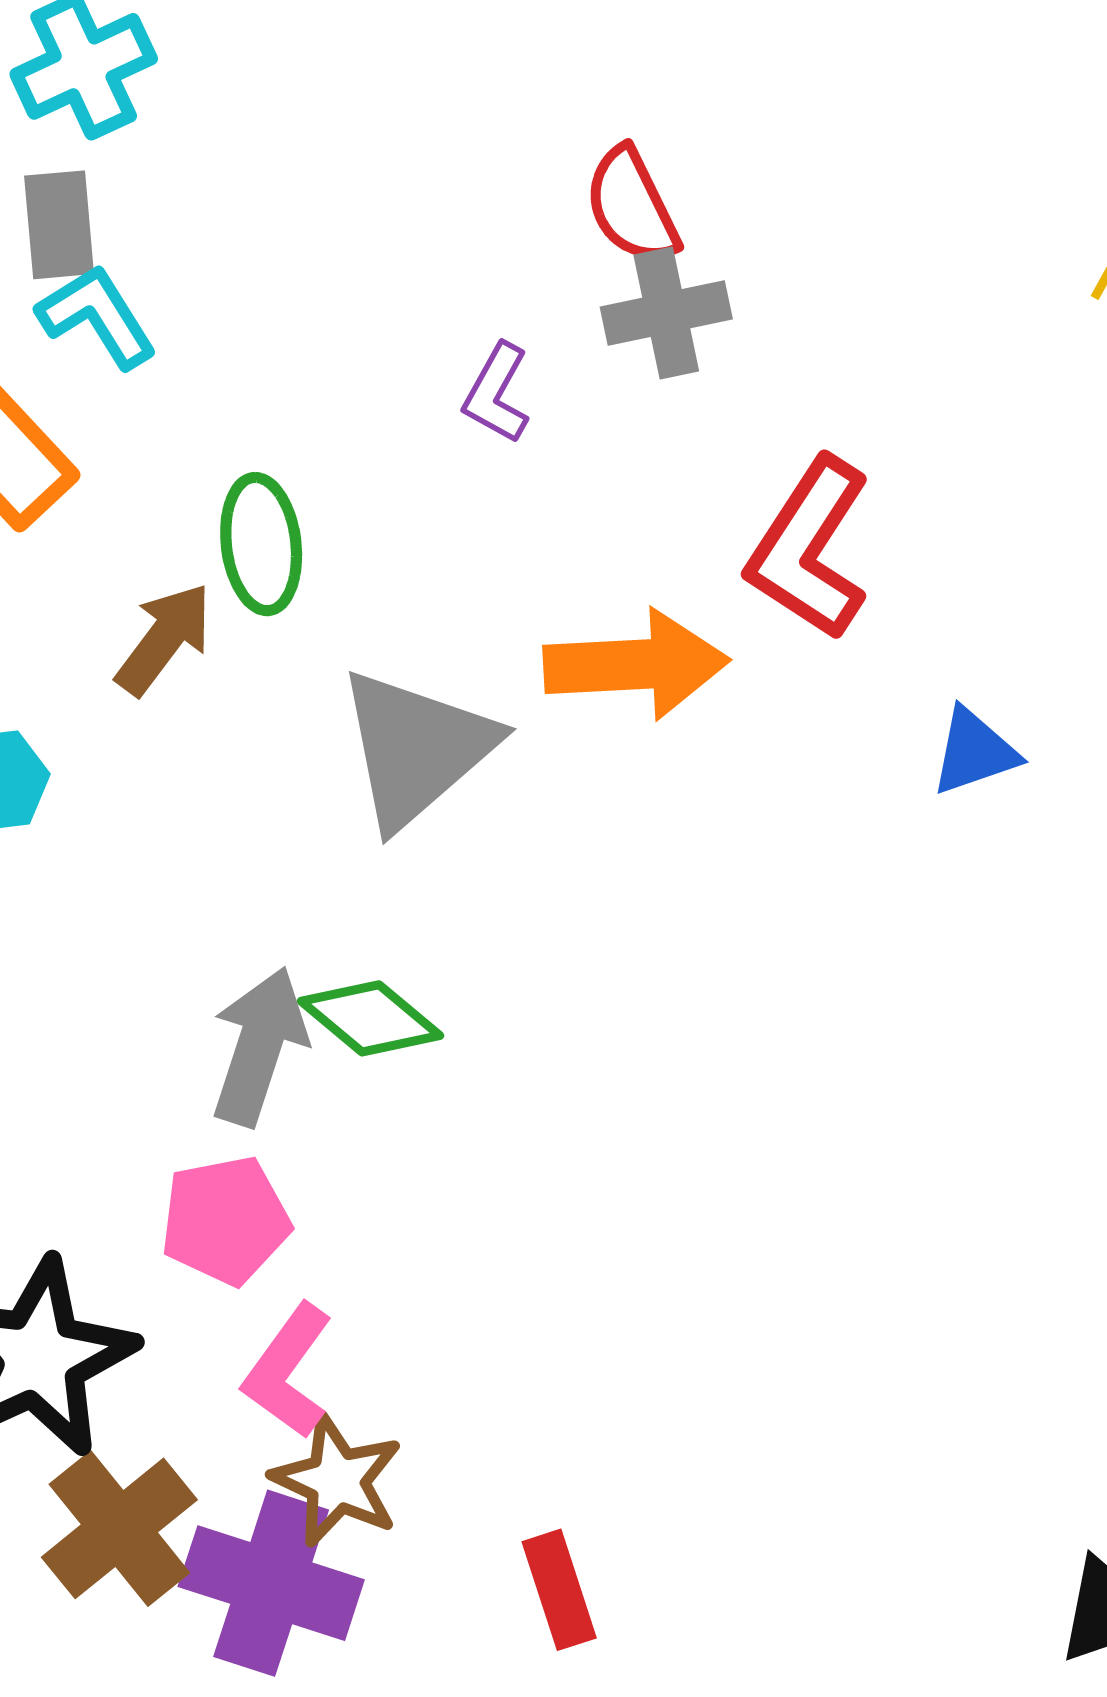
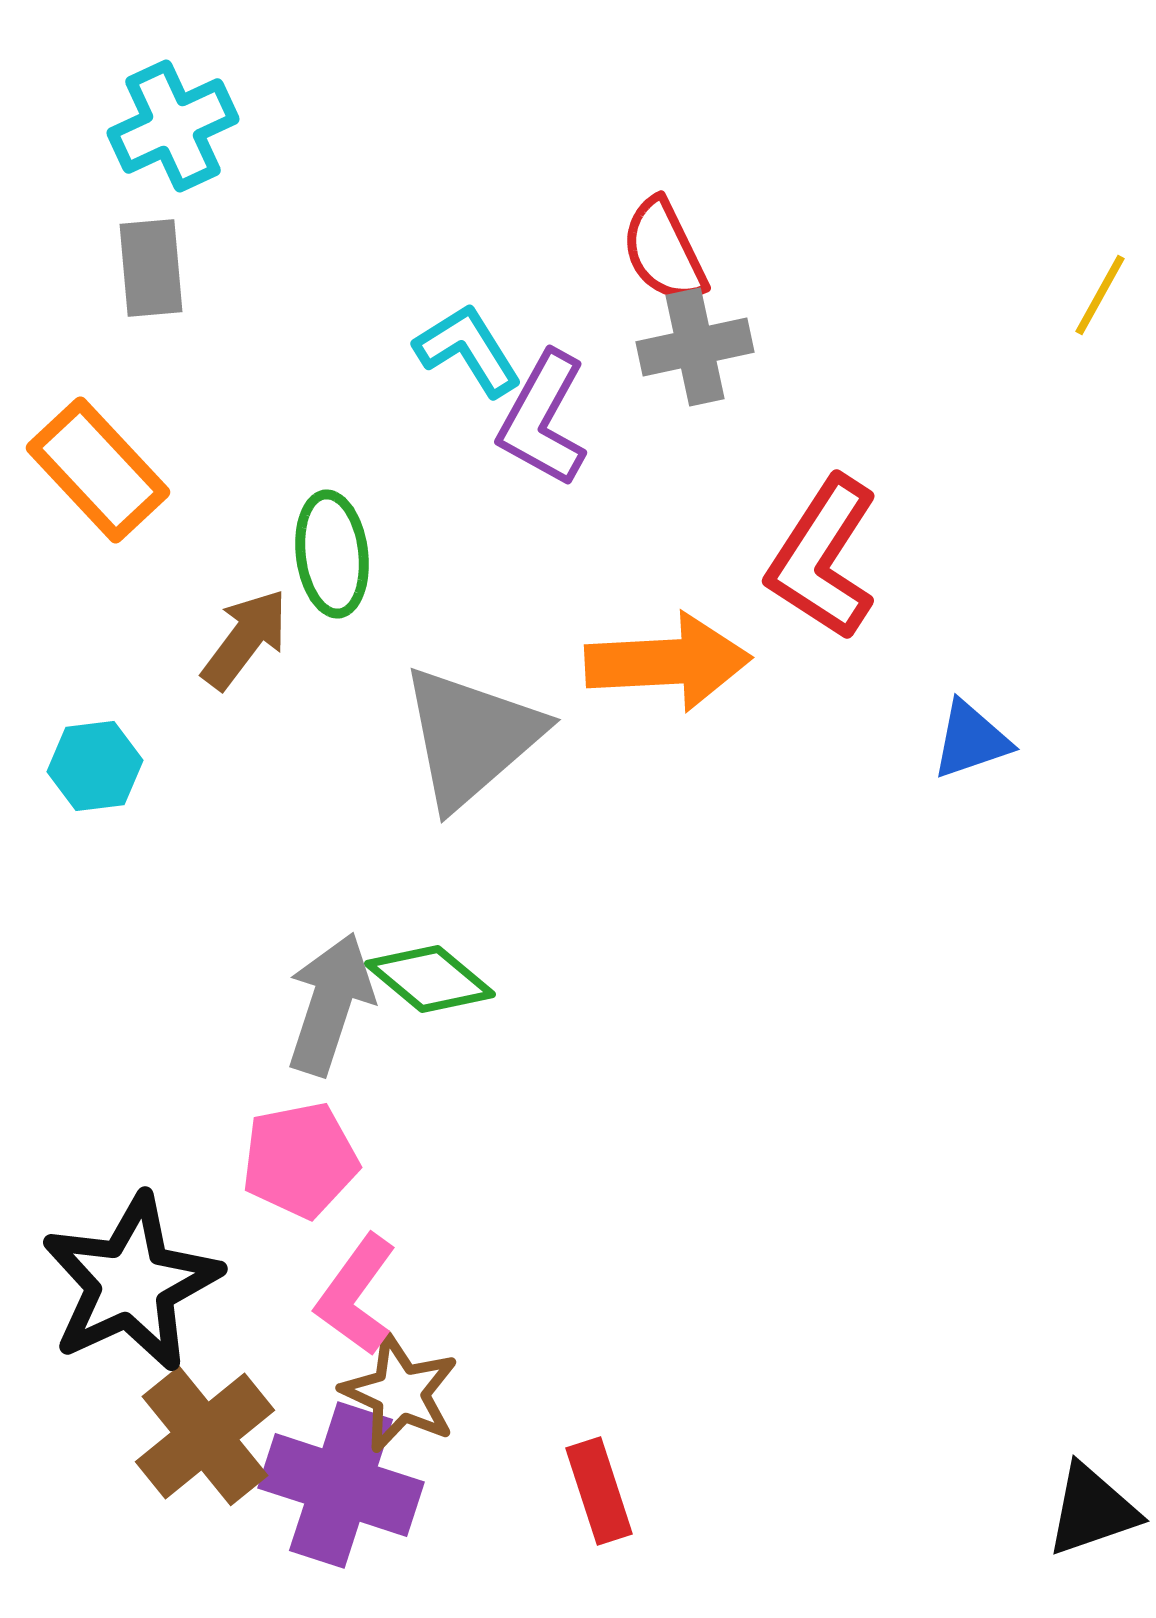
cyan L-shape: (97, 316) -> (468, 350), moved
purple L-shape: (497, 393) -> (543, 419), size x1.5

